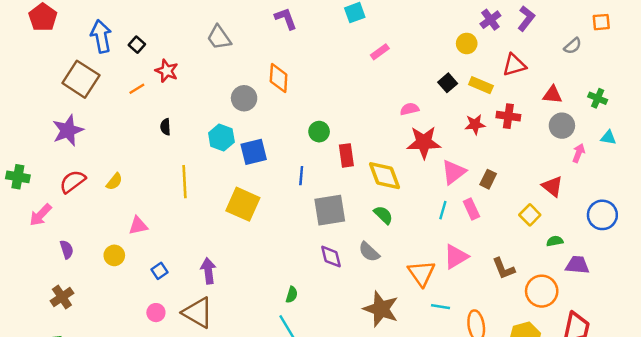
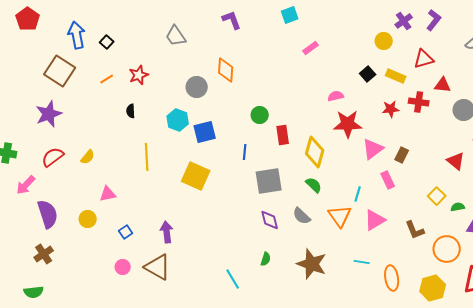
red star: (167, 71) -> (139, 75), moved, turned 30
red triangle: (552, 95) -> (443, 85), moved
yellow diamond: (385, 176) -> (315, 152), turned 36
cyan line: (443, 210) -> (358, 194), moved
yellow square: (530, 215) -> (437, 196), moved
purple semicircle: (67, 249) -> (48, 214), size x1.8
orange triangle: (421, 273) -> (340, 216), moved
green semicircle: (292, 295) -> (266, 259), moved

